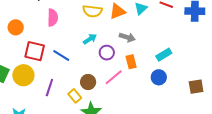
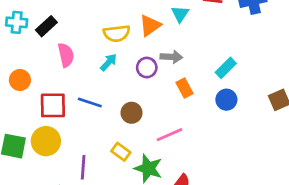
cyan arrow: (90, 39) -> (109, 62), moved
purple circle: (107, 53) -> (147, 68), moved
pink line: (114, 77) -> (169, 135), moved, turned 30
brown circle: (88, 82) -> (132, 113), moved
purple line: (49, 88) -> (83, 167), moved

